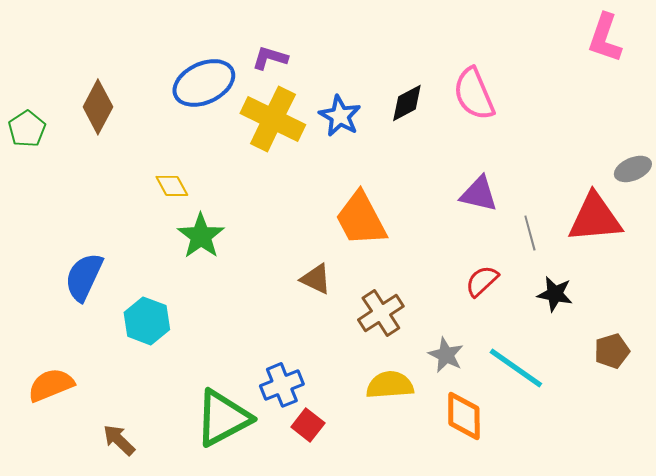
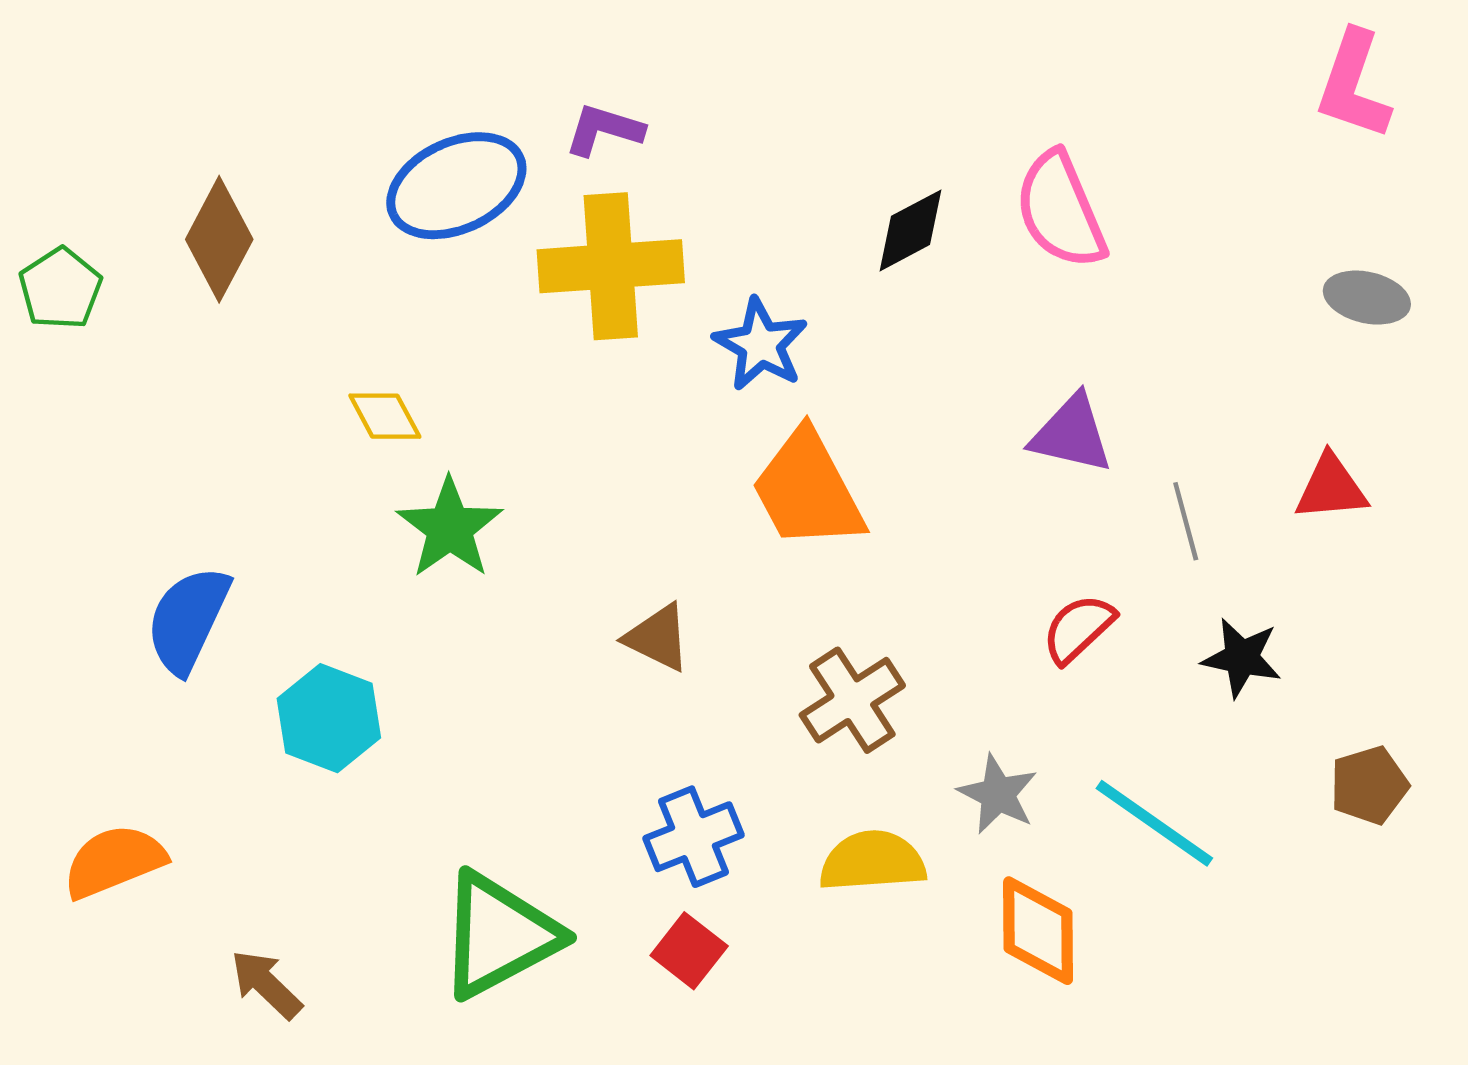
blue star: (340, 116) -> (761, 345), moved
yellow cross: (273, 119) -> (611, 266), turned -30
gray ellipse: (633, 169) -> (1367, 298), moved, turned 36
red triangle: (595, 218) -> (1331, 488), size x0.6
brown triangle: (316, 279) -> (658, 638), moved
blue cross: (282, 385) -> (694, 837), moved

